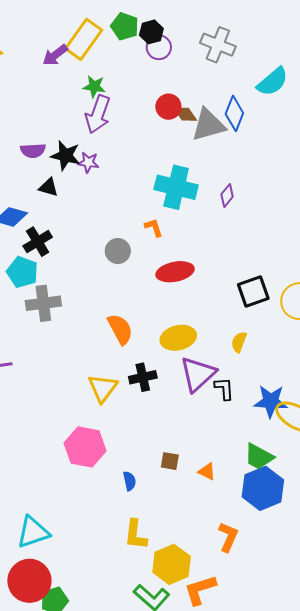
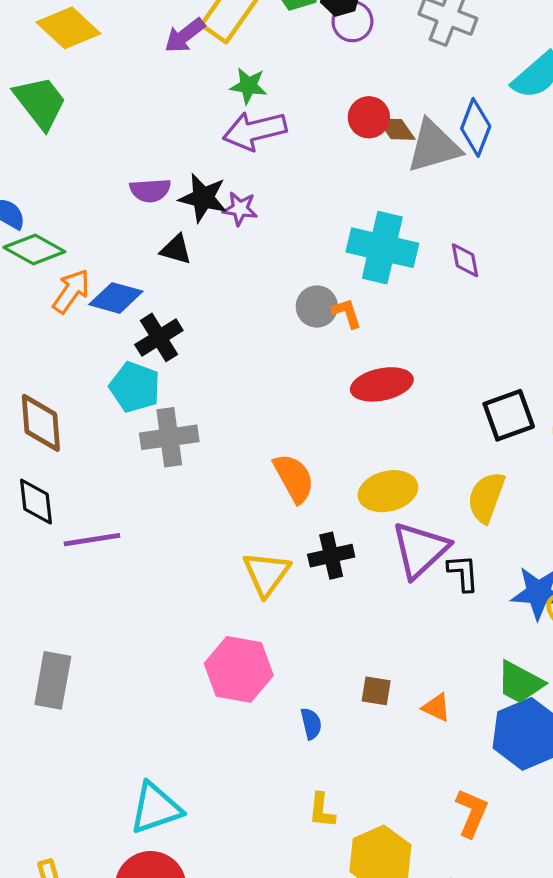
purple arrow: (98, 114) -> (255, 131), turned 57
purple diamond: (227, 195) -> (465, 260), turned -50
gray circle: (118, 251) -> (317, 307), moved
yellow semicircle: (239, 342) -> (486, 497), size x1.5
yellow L-shape: (136, 535) -> (322, 810), size x0.7

